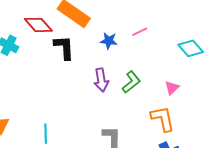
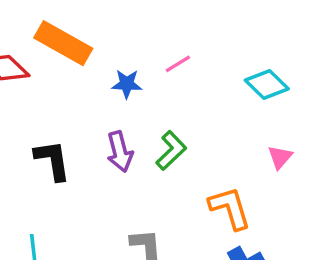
black L-shape: (64, 47) -> (53, 160), moved
pink triangle: (172, 88) -> (280, 157), moved

